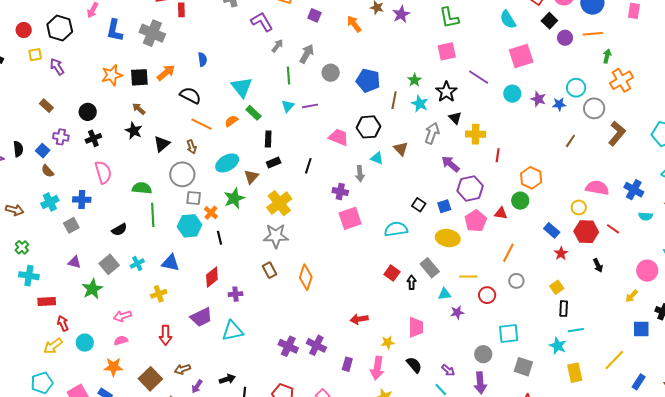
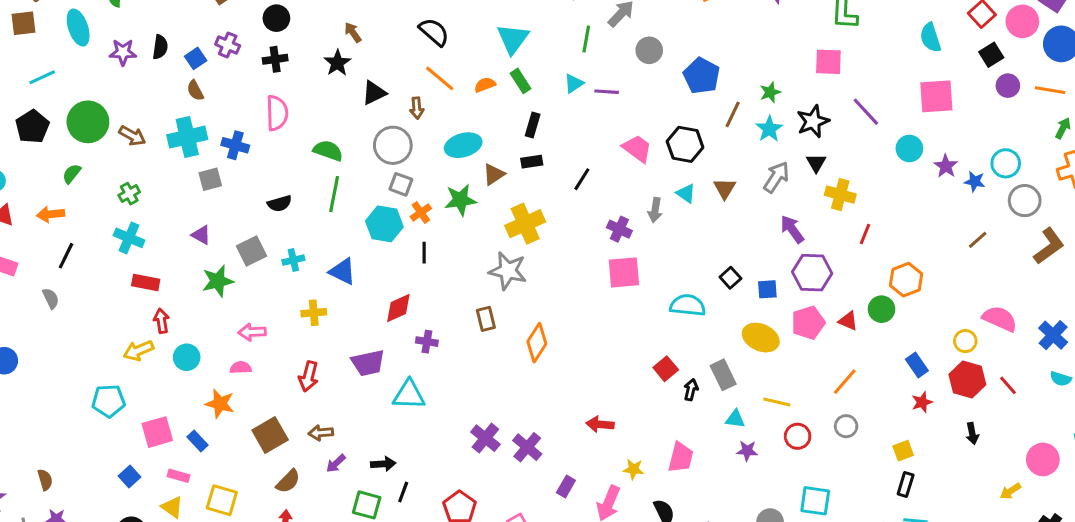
cyan cross: (50, 202) -> (187, 137), size x1.4

